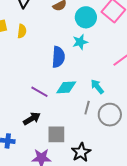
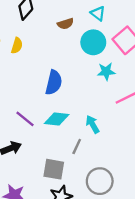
cyan star: (80, 42) -> (106, 71), moved
gray circle: (110, 115) -> (100, 181), moved
gray square: (56, 134) -> (54, 169), moved

